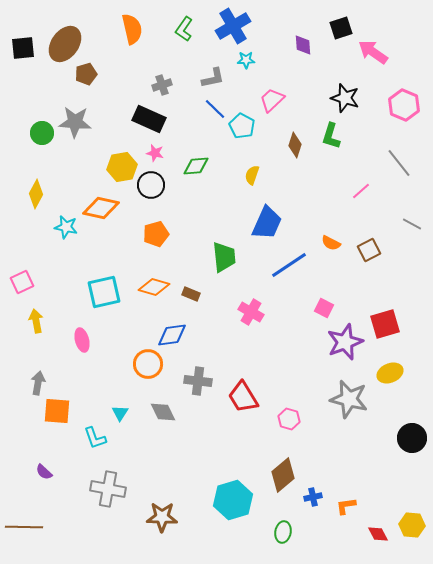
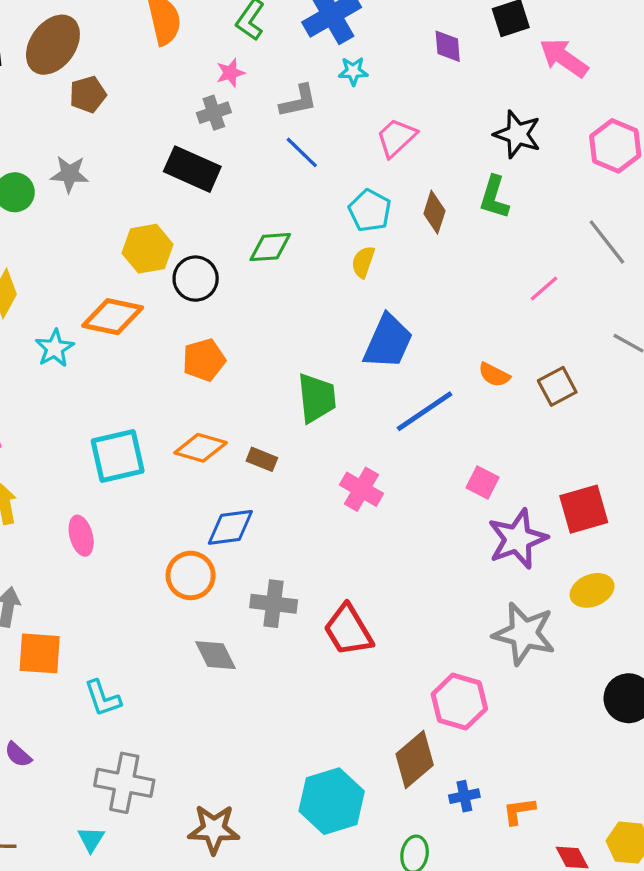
gray star: (75, 122) -> (70, 174), size x0.7
cyan pentagon: (242, 126) -> (370, 211), moved
pink star: (155, 153) -> (230, 73), moved, turned -30
cyan star: (66, 227) -> (55, 348), turned 30
cyan triangle: (120, 413) -> (91, 839), moved
pink hexagon: (289, 419) -> (459, 702), moved, size x1.5

